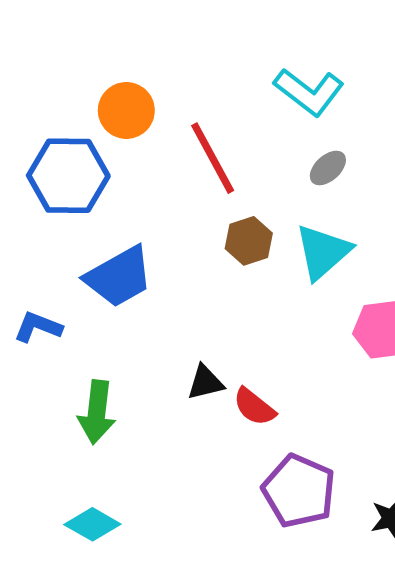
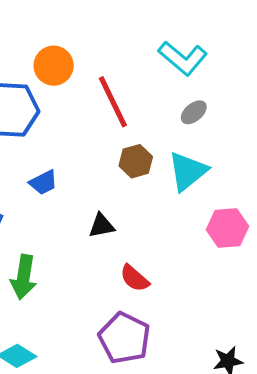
blue trapezoid: (119, 277) -> (43, 182), size x0.6
black triangle: (205, 382) -> (102, 226), moved
purple pentagon: (299, 491) -> (124, 338), moved

